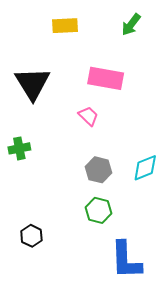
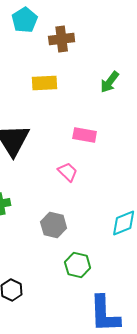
pink rectangle: (106, 78) -> (85, 135), size x0.7
gray hexagon: (99, 170) -> (54, 225), moved

